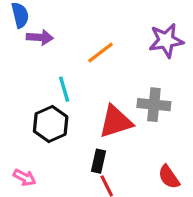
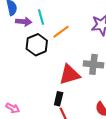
cyan line: (64, 89) -> (41, 17), moved
black hexagon: (51, 124) -> (37, 45), moved

